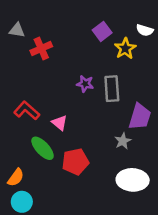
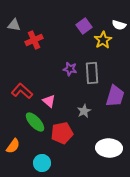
gray star: (123, 141) -> (84, 111), moved
cyan circle: (22, 202) -> (42, 163), moved

